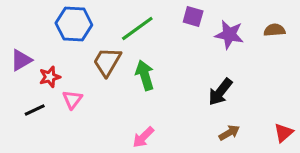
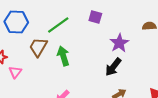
purple star: (229, 35) -> (119, 43), moved, turned 30

